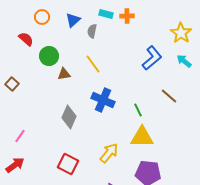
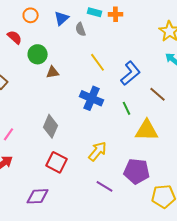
gray semicircle: (92, 31) -> (81, 29), turned -32
blue L-shape: (152, 58) -> (131, 73), moved
yellow line: (93, 64) -> (98, 62), moved
gray diamond: (69, 117) -> (51, 126), moved
yellow triangle: (142, 137) -> (147, 130), moved

